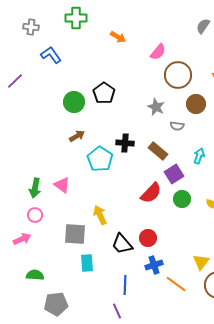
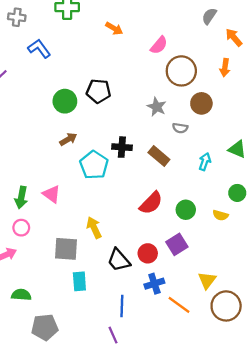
black pentagon: (104, 93) -> (98, 91), turned -30
purple square: (174, 174) -> (177, 244), moved

